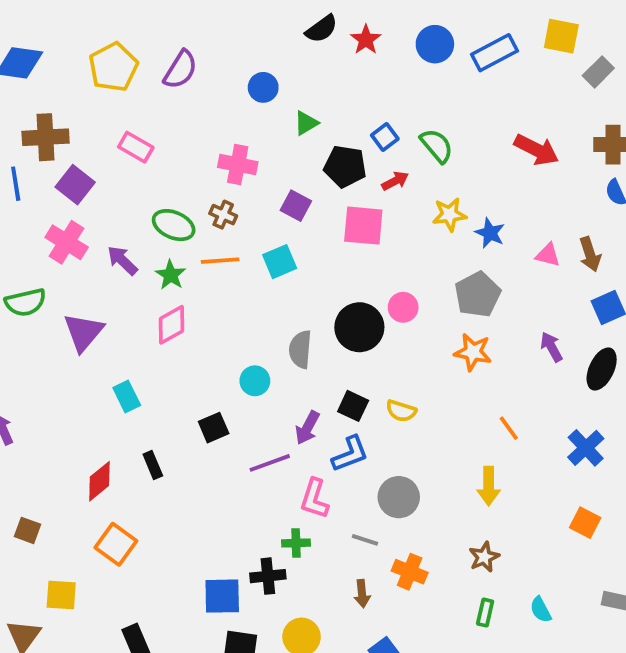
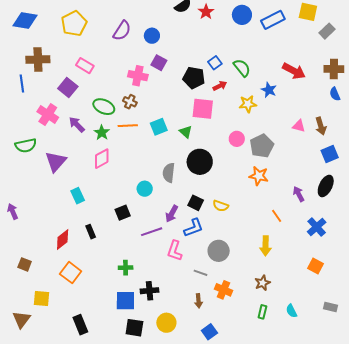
purple semicircle: (180, 70) -> (122, 31), moved
green triangle: (306, 123) -> (186, 132), moved, turned -48
purple square: (75, 185) -> (68, 88), moved
purple square: (296, 206) -> (159, 63), moved
blue star: (490, 233) -> (269, 90), moved
pink circle: (403, 307) -> (237, 139), moved
purple arrow: (551, 347) -> (299, 194), moved
green cross: (296, 543) -> (126, 268), moved

